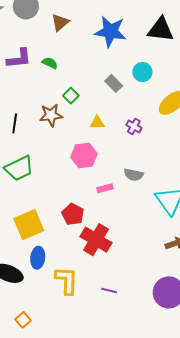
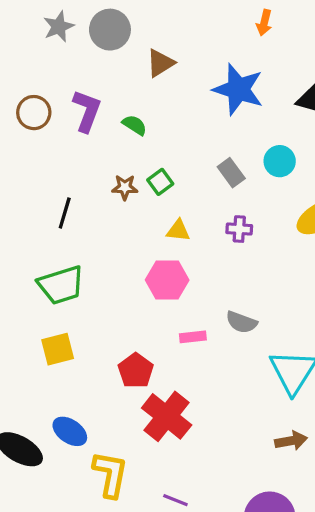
purple L-shape: (19, 59) -> (87, 111), turned -72
brown star: (51, 115) -> (125, 187), moved, size x0.7
yellow triangle: (97, 123) -> (178, 231), moved
purple cross: (134, 126) -> (239, 229), moved, turned -35
yellow square: (29, 225) -> (58, 349), moved, size x0.7
blue ellipse: (38, 258) -> (70, 431), turned -70

